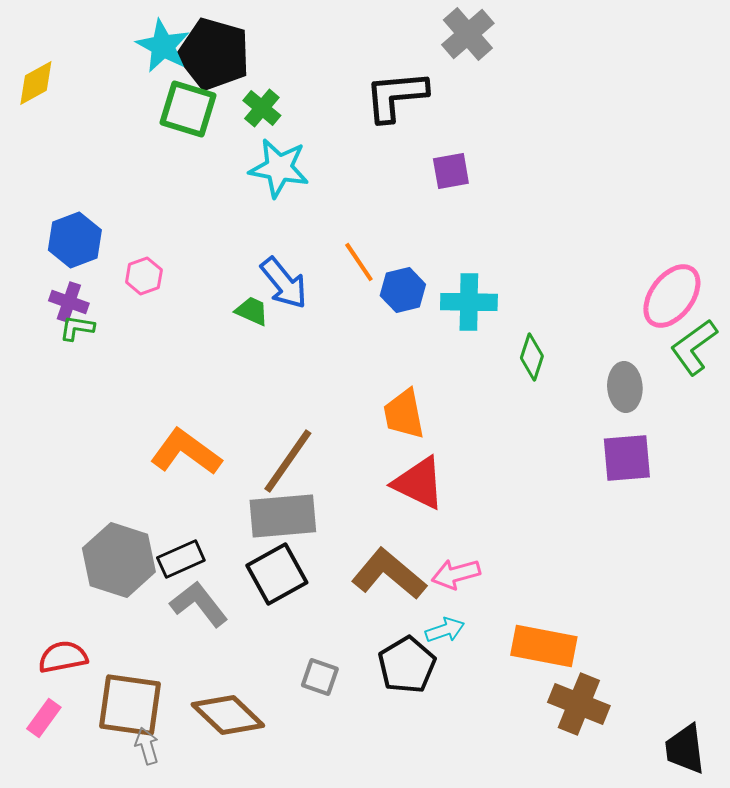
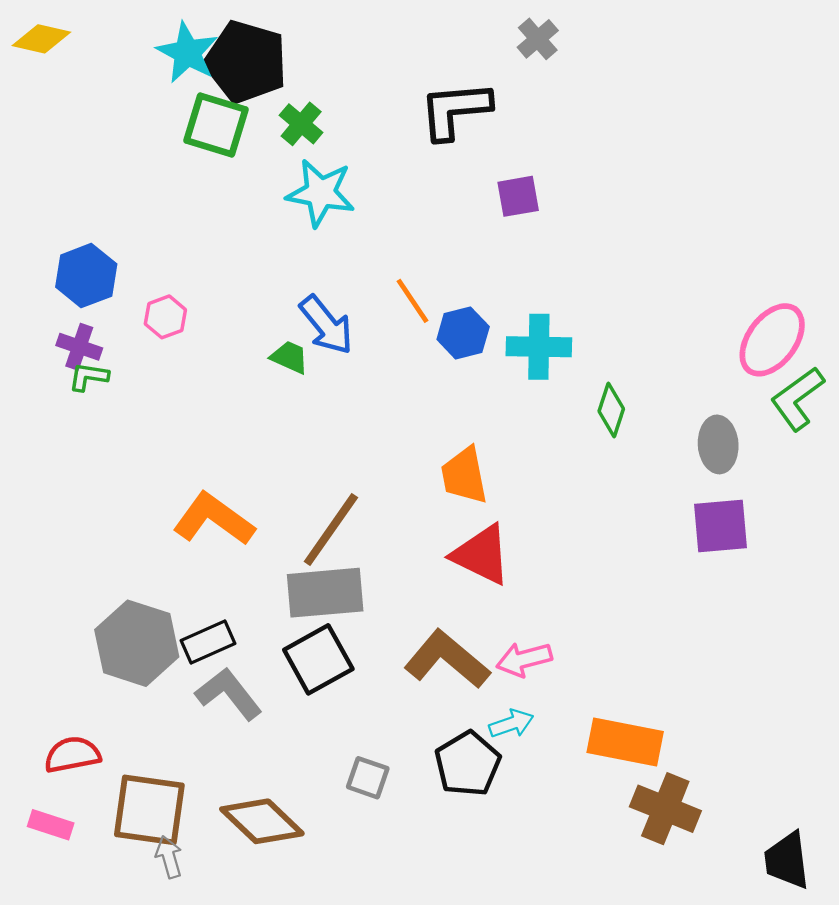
gray cross: (468, 34) -> (538, 39), size x0.7
yellow diamond: (36, 83) -> (41, 39), moved, turned 42
pink rectangle: (44, 718) -> (51, 825), turned 72

